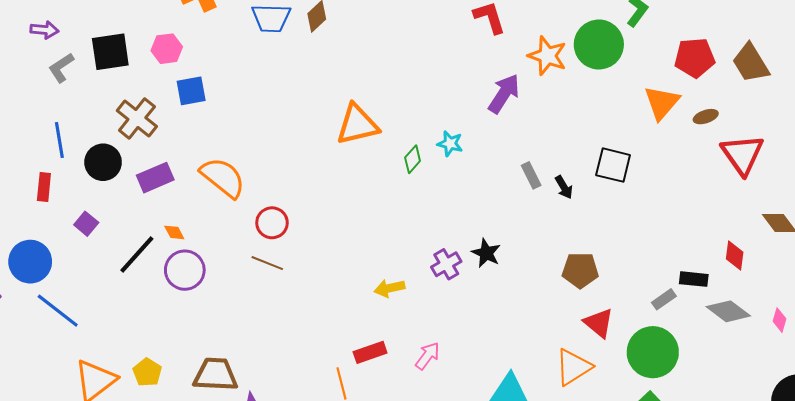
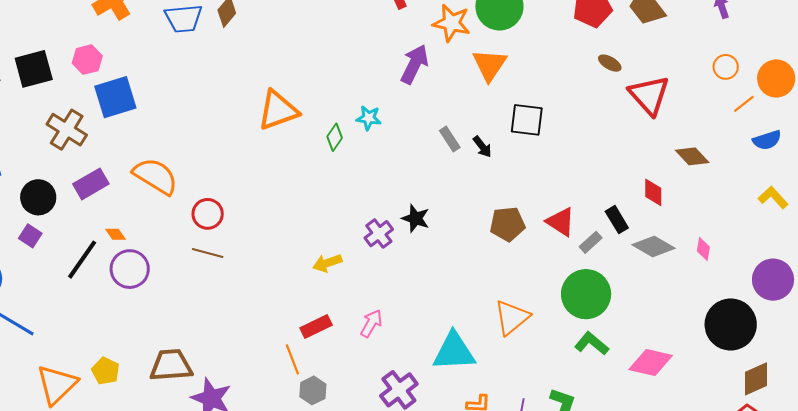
blue square: (191, 91) -> (115, 97), size x1.4
orange triangle: (662, 103) -> (489, 65), moved
brown ellipse: (706, 117) -> (610, 63), turned 55
black circle: (103, 162) -> (38, 197), moved
black rectangle: (694, 279) -> (617, 220), turned 60
red triangle: (599, 323) -> (561, 222), moved

